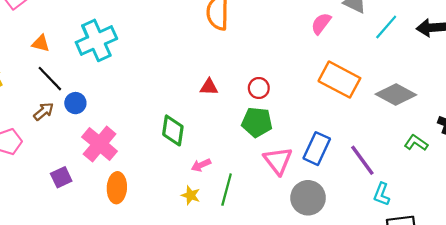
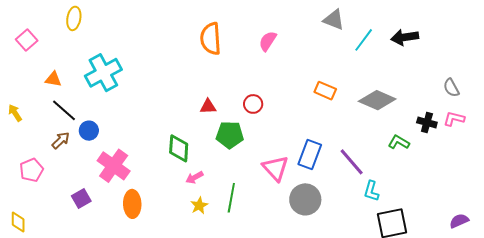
pink semicircle: (321, 24) -> (268, 41), moved
orange rectangle: (339, 80) -> (325, 91), size x0.6
green pentagon: (257, 122) -> (230, 135), moved
pink arrow: (201, 165) -> (194, 177), moved
yellow star: (191, 195) -> (199, 206), turned 30

